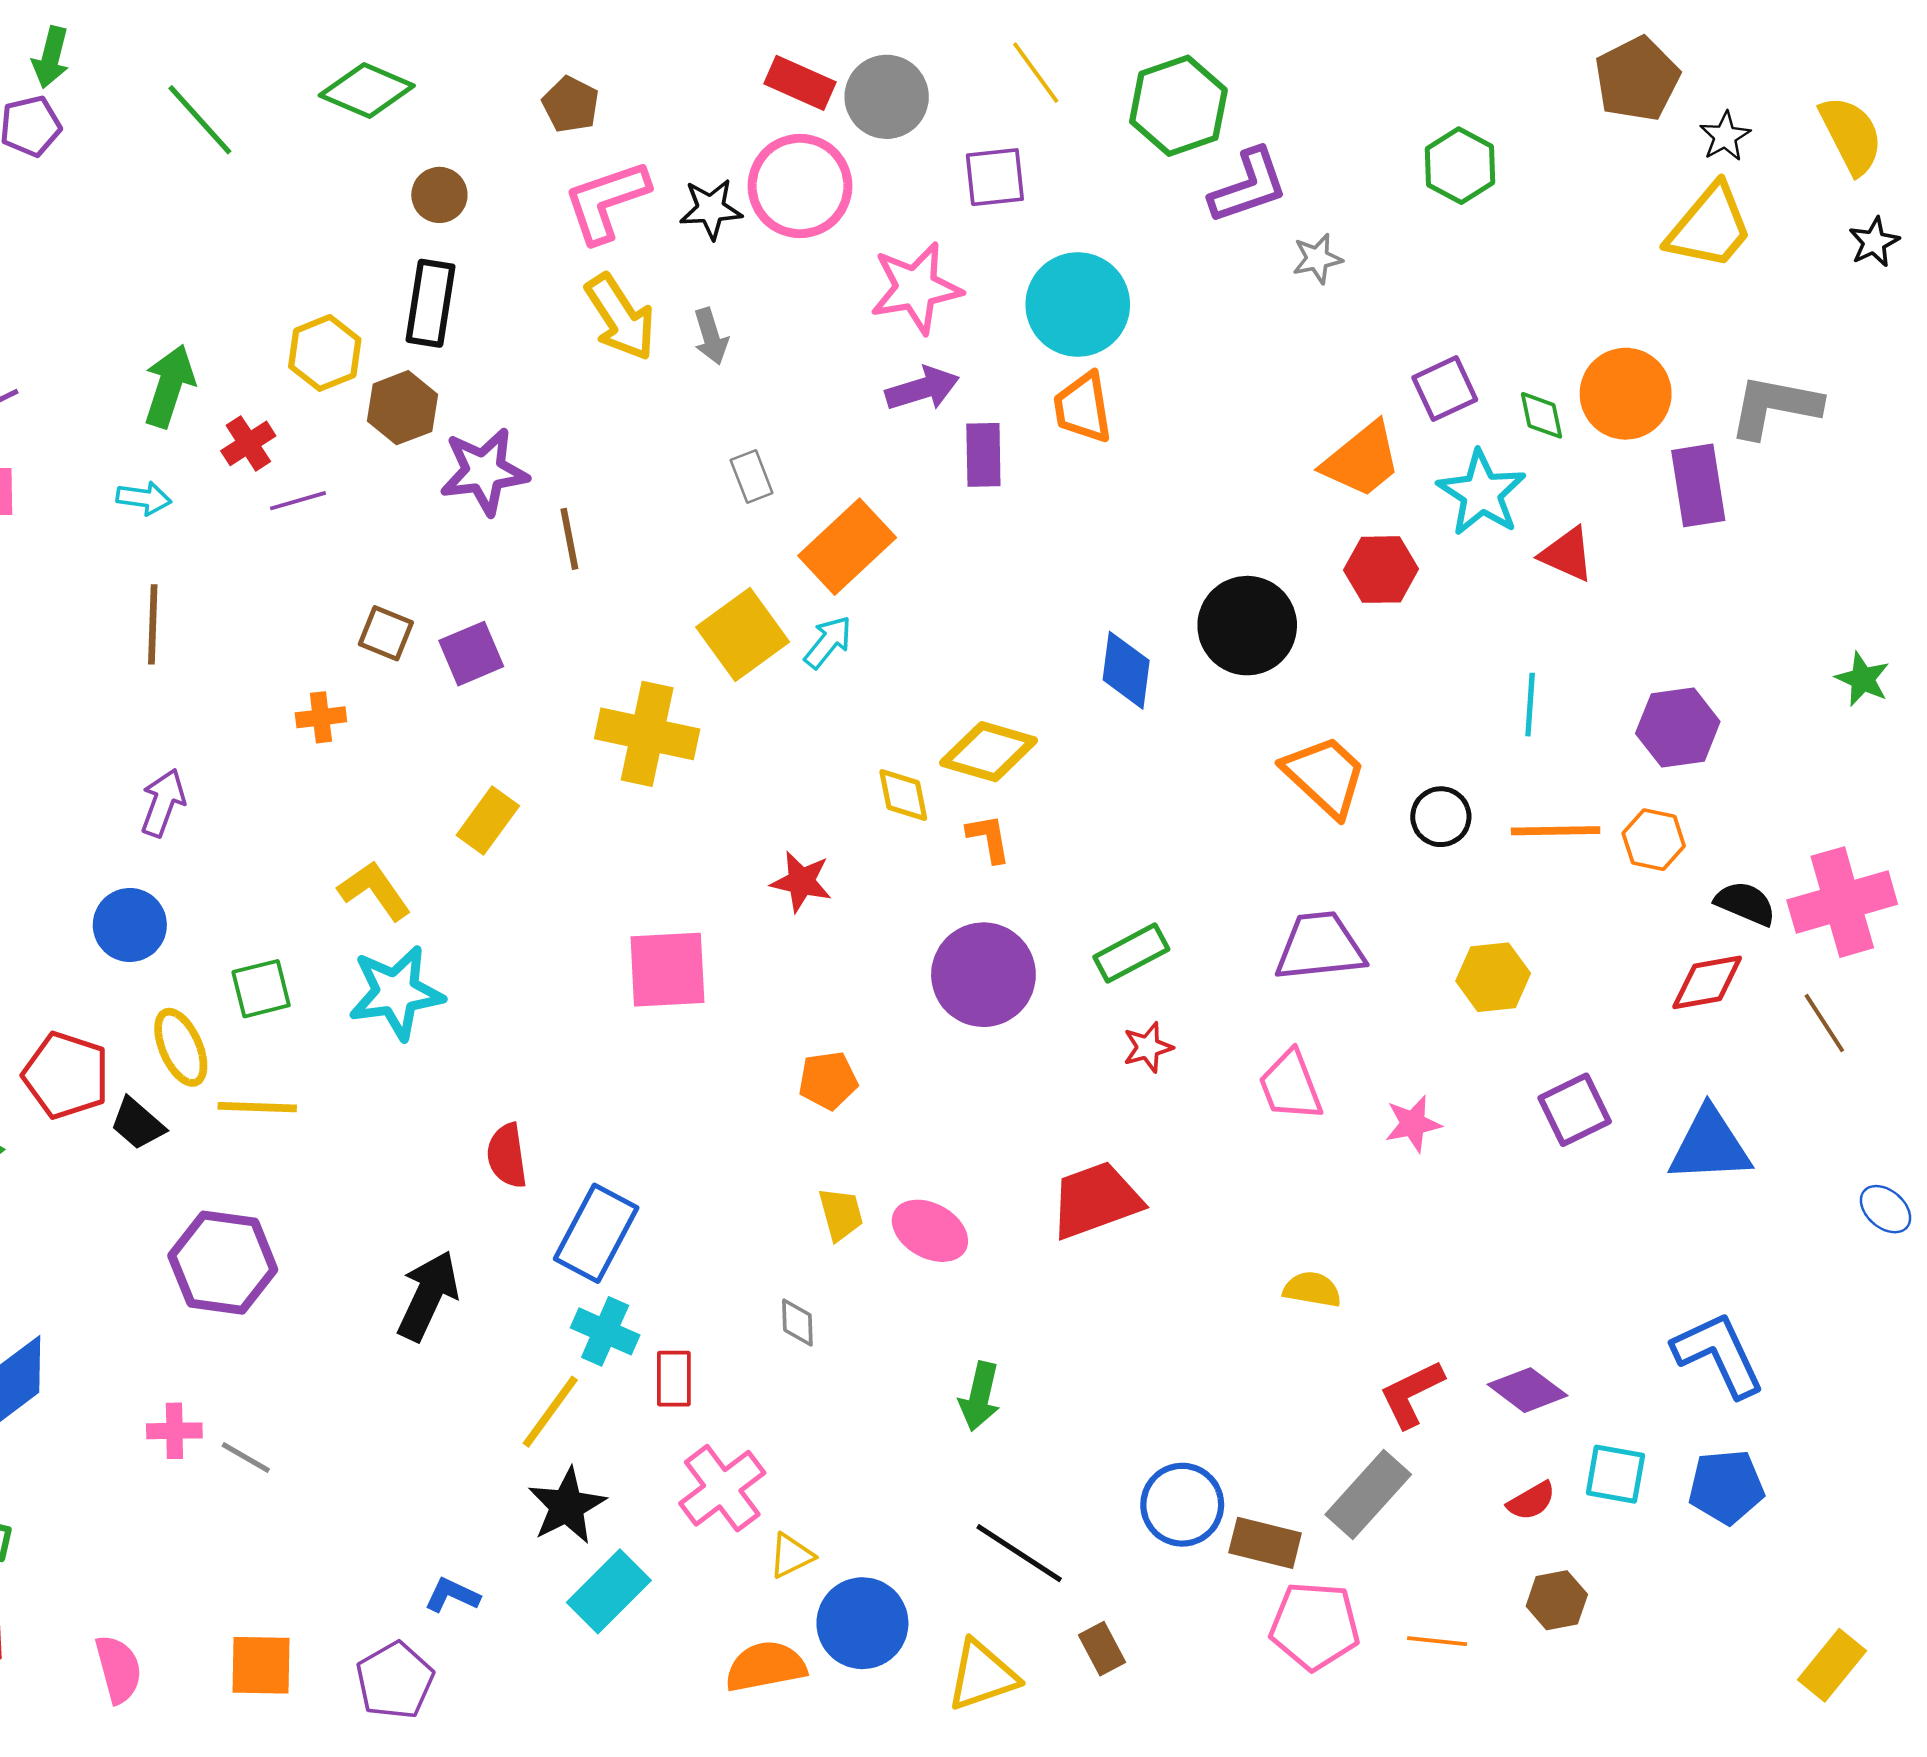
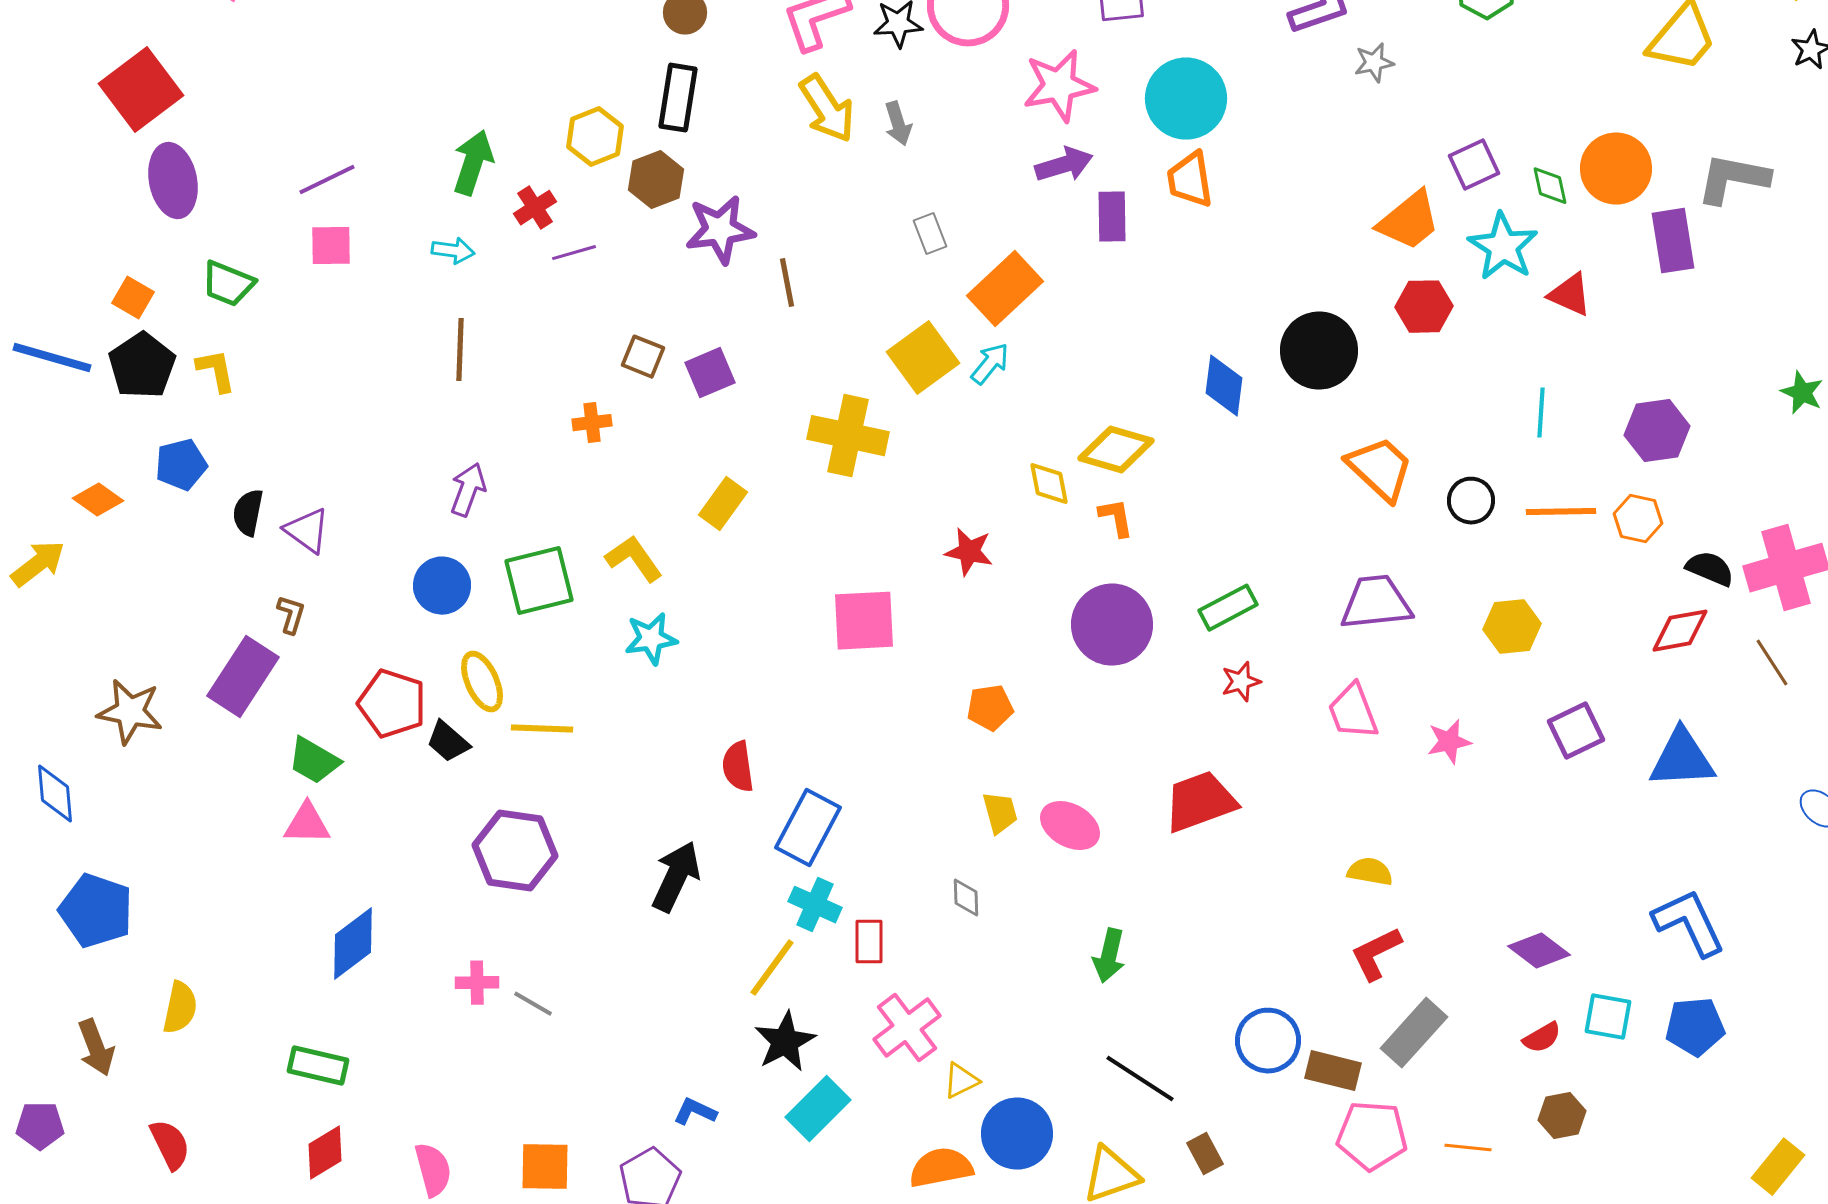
green square: (261, 989) -> (539, 581), moved, size x1.5
cyan star: (396, 993) -> (651, 639), size x0.7
red L-shape: (1412, 1394) -> (1376, 954), moved

